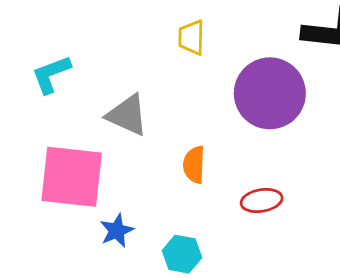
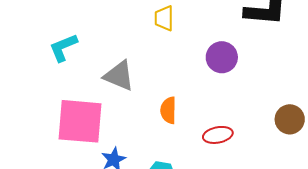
purple circle: (270, 93) -> (222, 57), size x0.6

